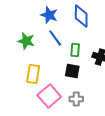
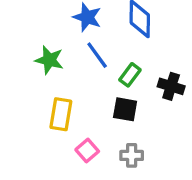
green rectangle: (75, 50) -> (130, 75), turned 32
pink square: (49, 96) -> (87, 150), size x0.6

